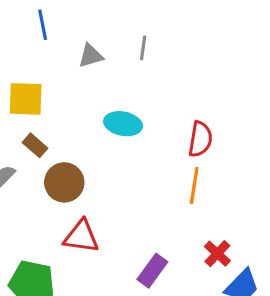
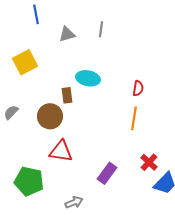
yellow square: (26, 99) -> (25, 62), turned -30
red semicircle: (200, 139) -> (138, 88), size x0.7
brown rectangle: (35, 145) -> (67, 95), moved, turned 42

